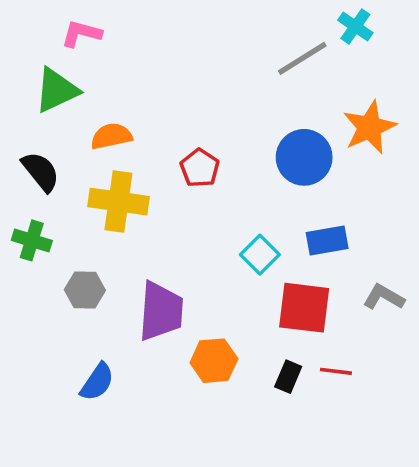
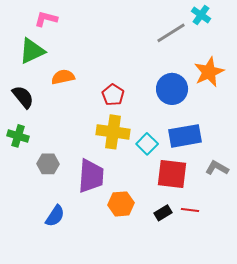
yellow cross: (118, 202) -> (113, 132), moved
blue rectangle: (327, 240) -> (185, 136), size x1.4
black rectangle: (288, 377) -> (163, 213), turned 36

